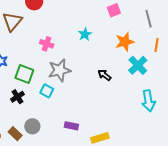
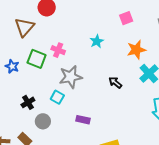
green square: (24, 74) -> (37, 59), moved
gray circle: (32, 126) -> (43, 121), moved
purple rectangle: (71, 126) -> (83, 120), moved

